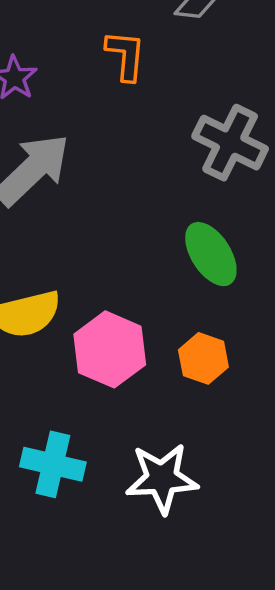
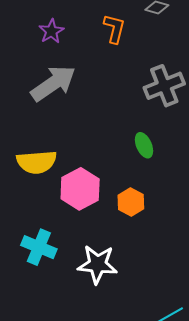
gray cross: (230, 143) -> (164, 86), turned 33
green ellipse: (211, 254) -> (144, 145), size x0.7

